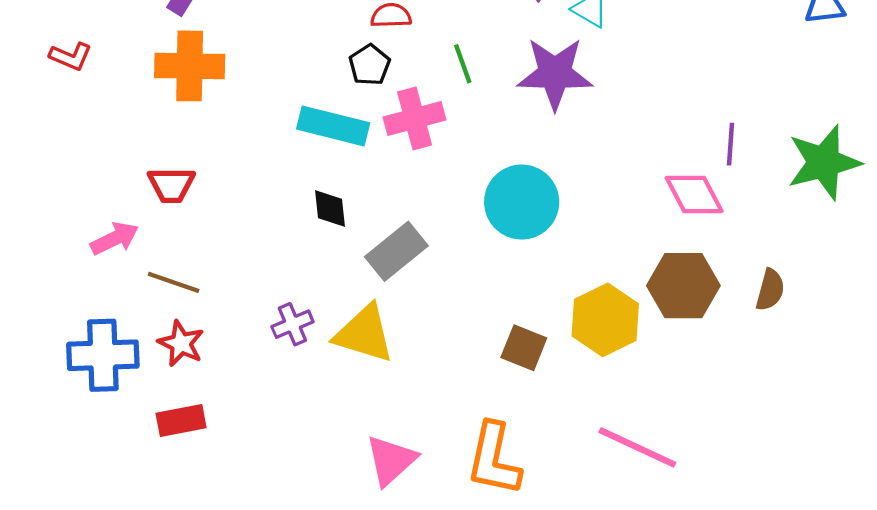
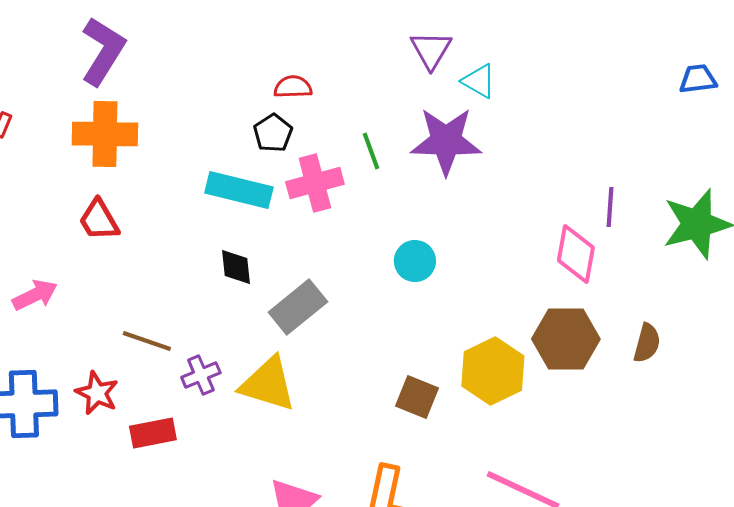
green line: (463, 64) -> (371, 151), moved
red trapezoid: (171, 185) -> (99, 220), moved, turned 60
pink diamond: (694, 195) -> (576, 254), turned 38
cyan circle: (522, 202) -> (415, 261), size x0.6
brown line: (174, 282) -> (147, 341), moved
red rectangle: (181, 421) -> (153, 433), moved

